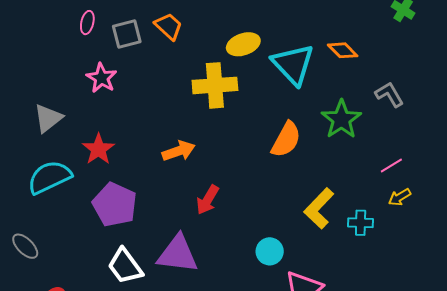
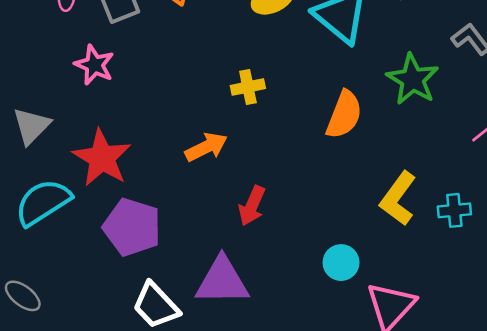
yellow cross: (215, 85) -> (248, 87), moved, size x0.6
red star: (98, 149) -> (102, 158), size x1.4

